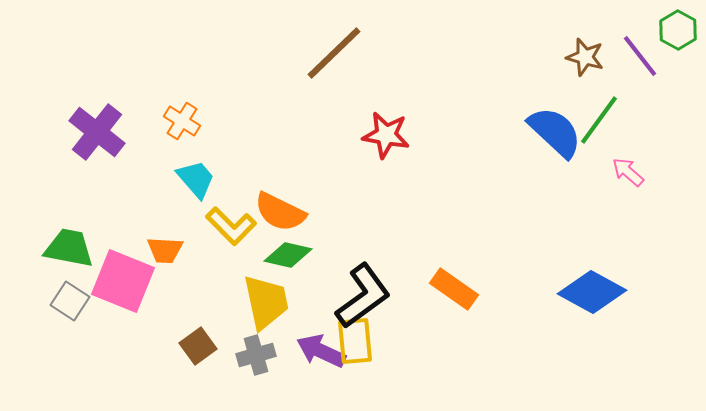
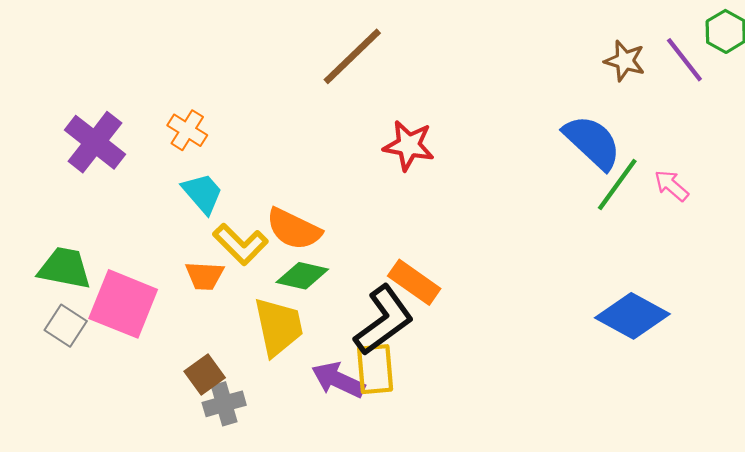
green line: (599, 120) -> (617, 185), moved
orange trapezoid: (165, 250) -> (205, 276), moved
orange rectangle: (454, 289) -> (414, 282), moved
gray cross: (256, 355) -> (224, 404), moved

